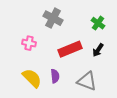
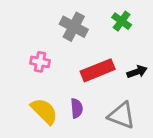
green cross: (98, 23) -> (122, 21), moved
black arrow: (98, 50) -> (137, 72), turned -144

